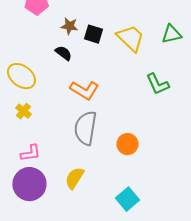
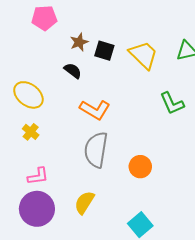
brown star: (69, 26) -> (79, 42), turned -30

